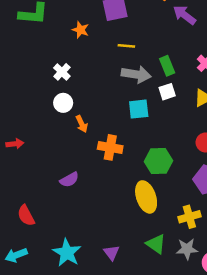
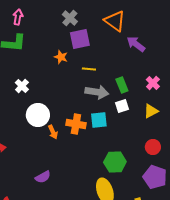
orange star: (80, 30) -> (61, 57), moved
white cross: (62, 72) -> (22, 86), moved
white circle: (63, 103) -> (38, 115), size x1.5
orange cross: (110, 147) -> (76, 124), moved

